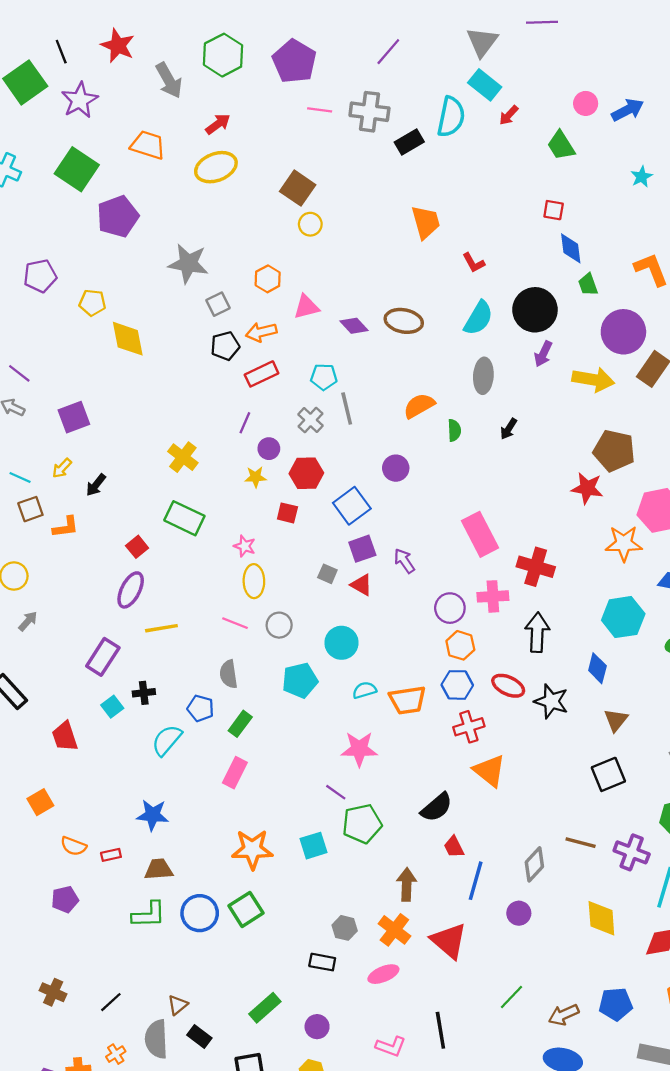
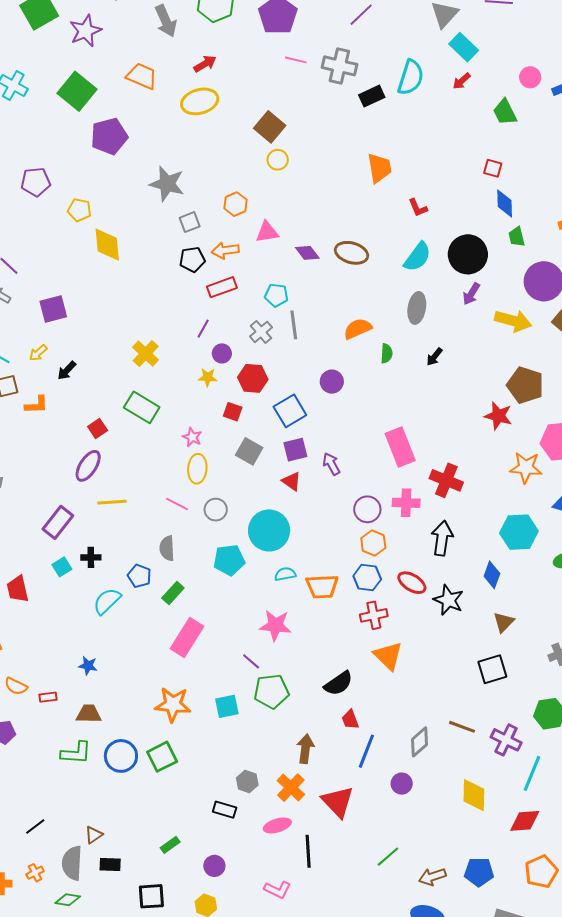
cyan rectangle: (485, 85) -> (464, 47), moved
gray square: (327, 574) -> (249, 451), moved, size x1.5
cyan circle: (341, 643) -> (269, 530), size x1.4
pink rectangle: (235, 773) -> (187, 637), moved, size x1.4
blue star: (153, 815) -> (88, 666), size x0.7
green rectangle: (265, 1008) -> (170, 845), size x0.7
black line: (440, 1030) -> (308, 851), moved
black rectangle: (199, 1036) -> (110, 864), turned -40

